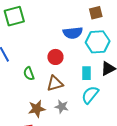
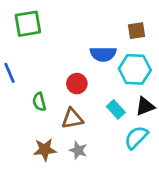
cyan rectangle: (87, 73) -> (116, 109), turned -48
cyan semicircle: (90, 95) -> (136, 137), moved

